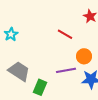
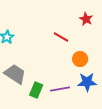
purple line: (66, 70) -> (60, 89), moved

